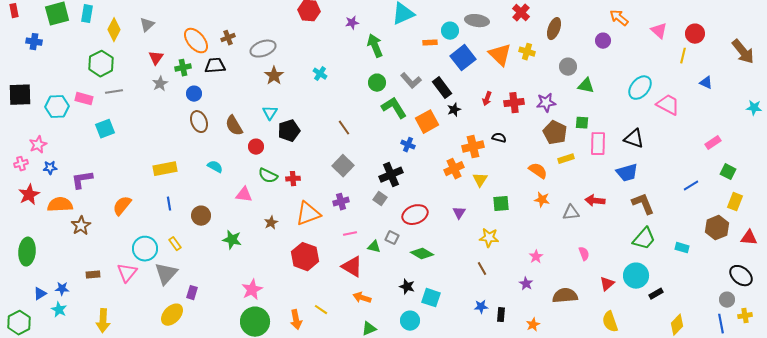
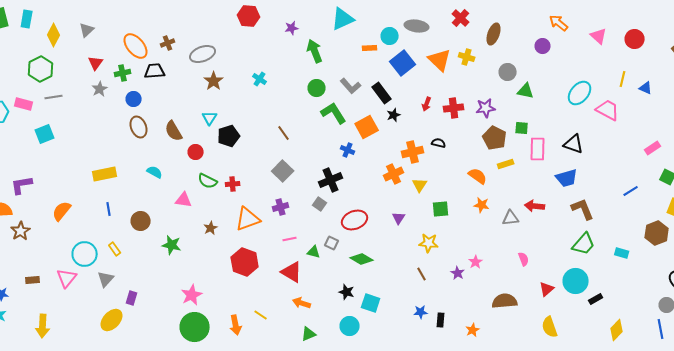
yellow line: (683, 56) -> (623, 79), moved
gray triangle: (166, 274) -> (106, 279), size x0.7
purple star: (526, 284) -> (458, 273), moved

